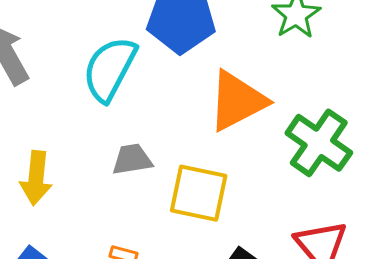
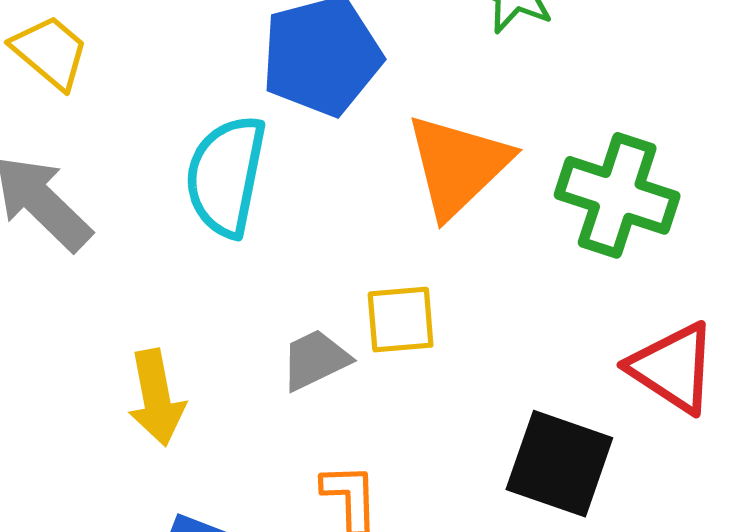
gray trapezoid: (132, 159) -> (315, 360), moved
yellow square: (199, 193) -> (401, 320), moved, size x0.7

